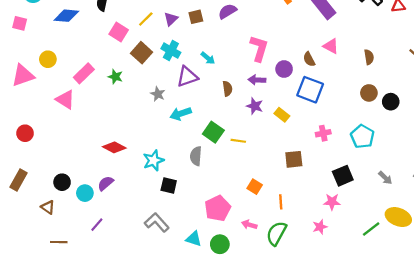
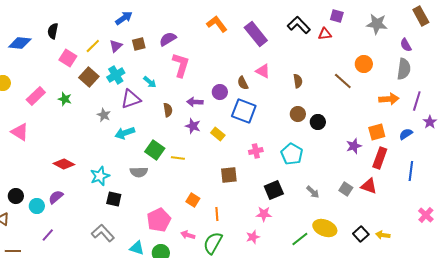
pink L-shape: (259, 48) -> (181, 65), moved
cyan cross: (171, 51) -> (116, 75), turned 30
pink triangle: (65, 99) -> (20, 132), moved
gray semicircle: (196, 156) -> (139, 172), turned -96

